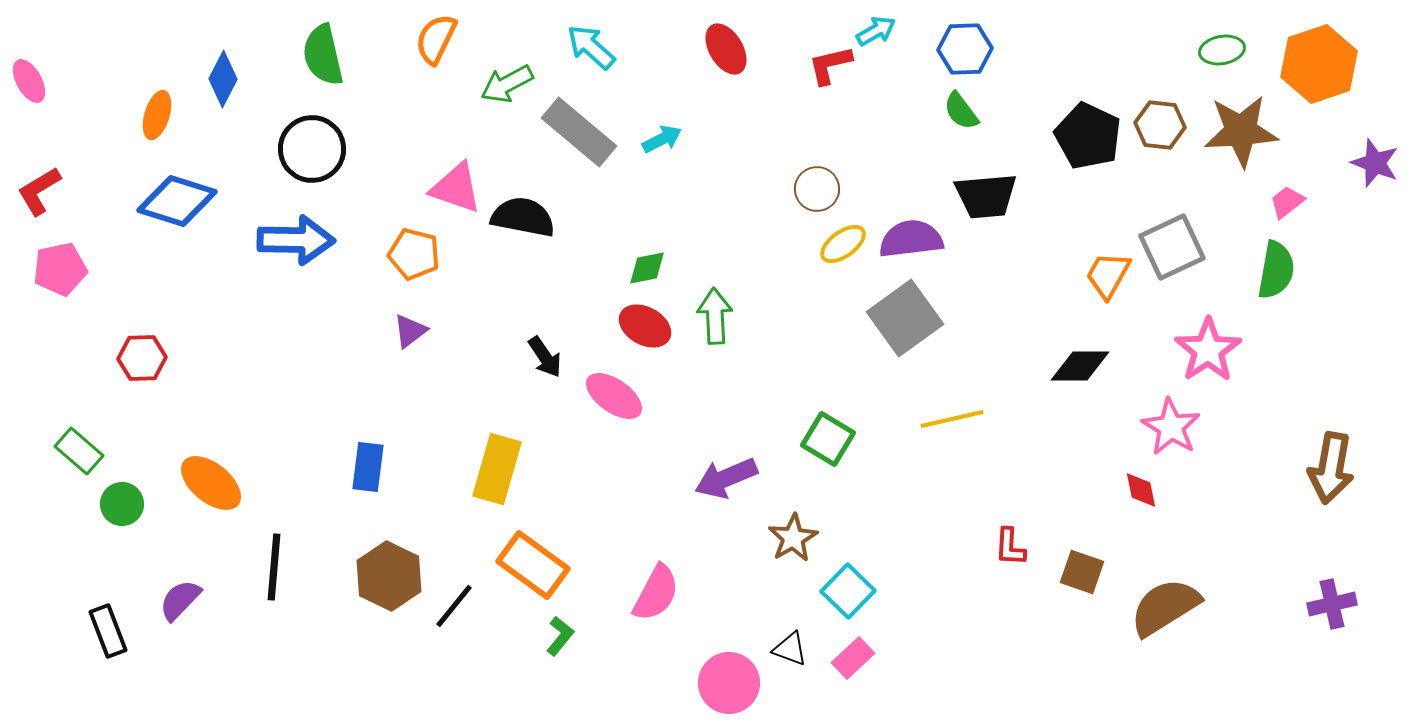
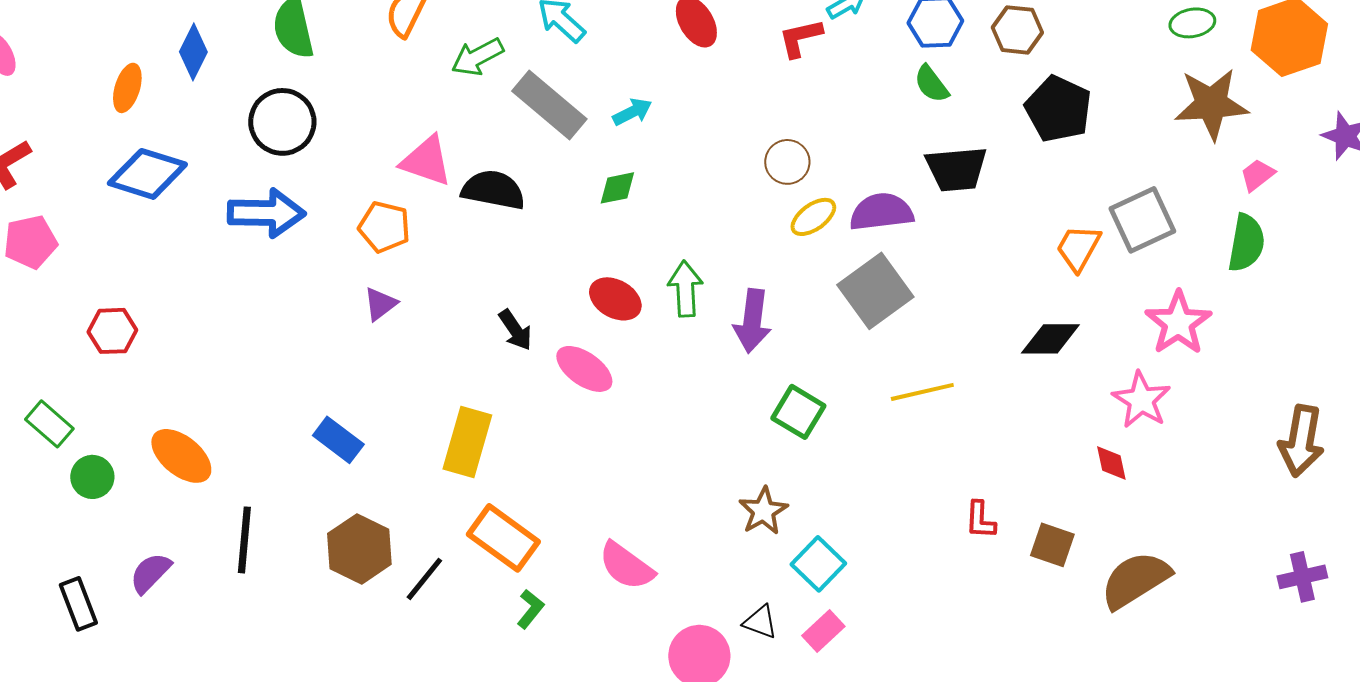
brown hexagon: (1160, 125) -> (1017, 30), moved
green diamond: (647, 268) -> (617, 188), moved
blue rectangle: (368, 467) -> (338, 440), turned -60
purple arrow: (726, 478) -> (752, 321), moved, turned -60
pink semicircle: (656, 593) -> (626, 566), turned 98

